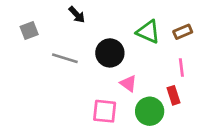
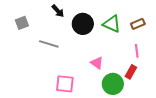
black circle: (110, 53) -> (83, 24), moved
red rectangle: (173, 95) -> (131, 72), turned 48
pink square: (105, 111) -> (65, 84), moved

